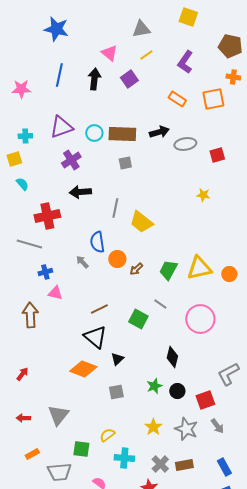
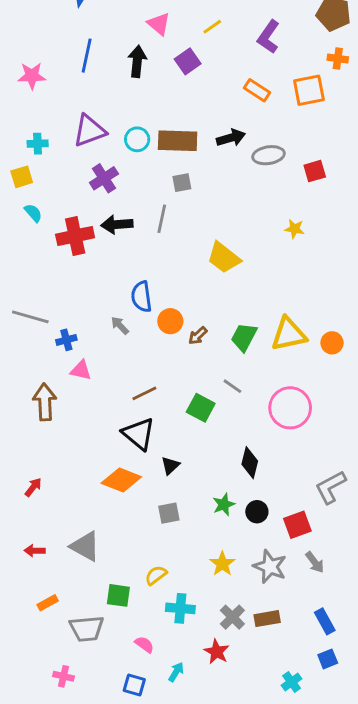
gray line: (115, 208) -> (162, 219), moved
red cross: (47, 216) -> (75, 236), moved
yellow trapezoid: (141, 222) -> (224, 258), moved
gray line: (29, 244) -> (30, 317), moved
gray triangle: (58, 415) -> (85, 546), turned -40

